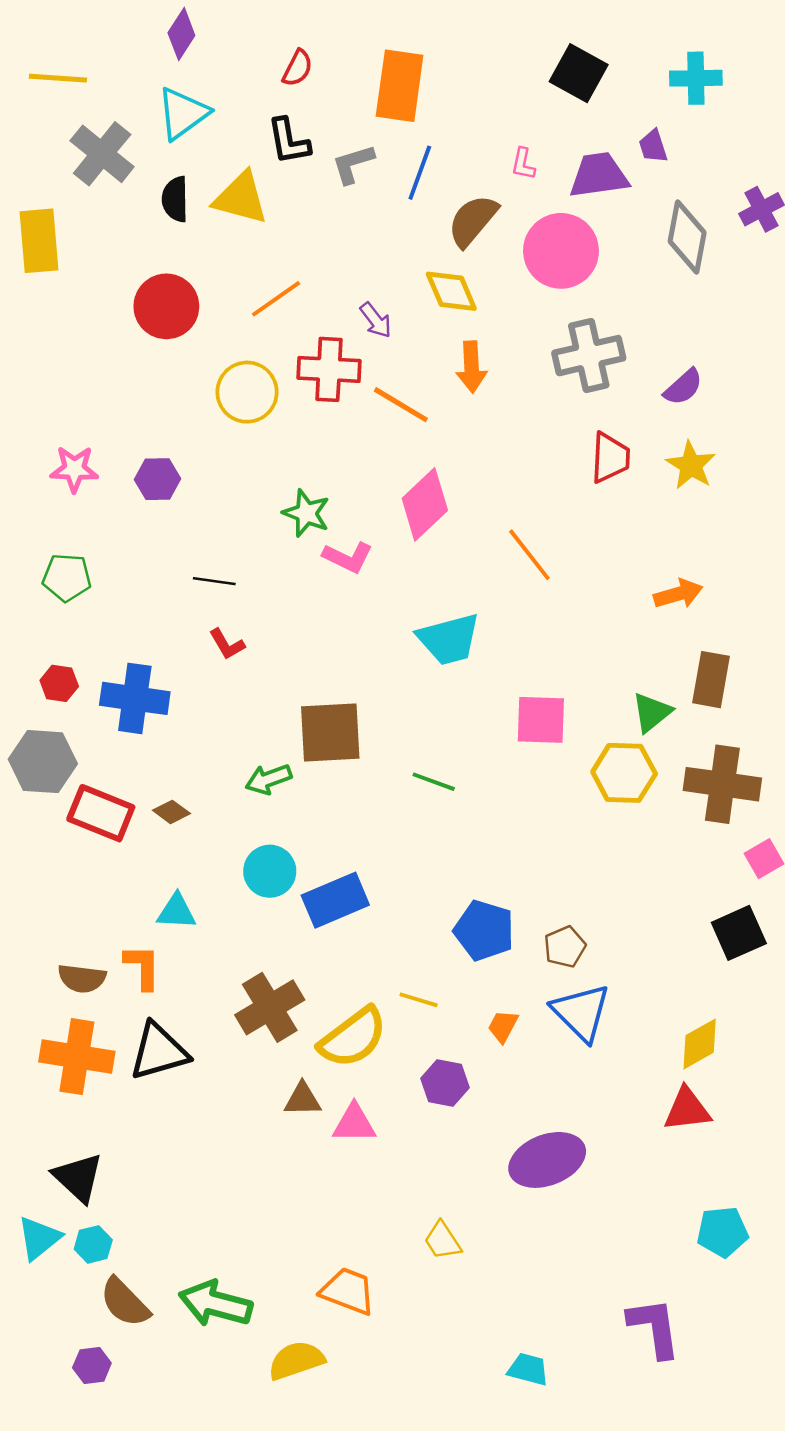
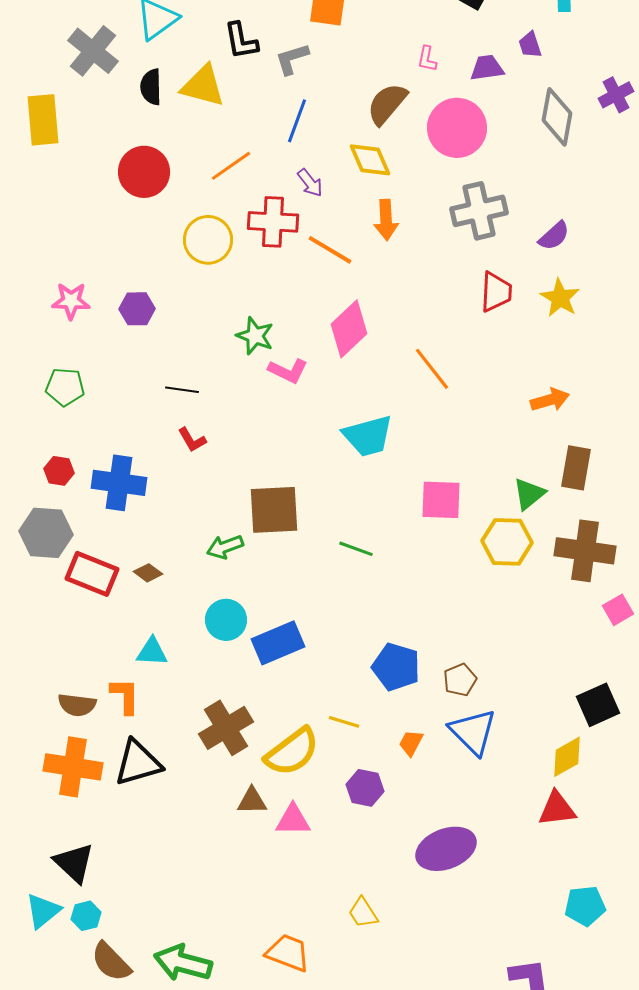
blue line: (420, 173) -> (297, 121), moved
purple trapezoid: (599, 175) -> (487, 68), size x0.7
black square: (739, 933) -> (598, 705), moved

